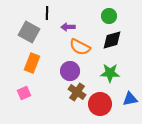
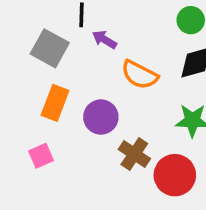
purple arrow: (68, 27) -> (104, 40), moved, turned 32
purple circle: (70, 71) -> (101, 117), moved

